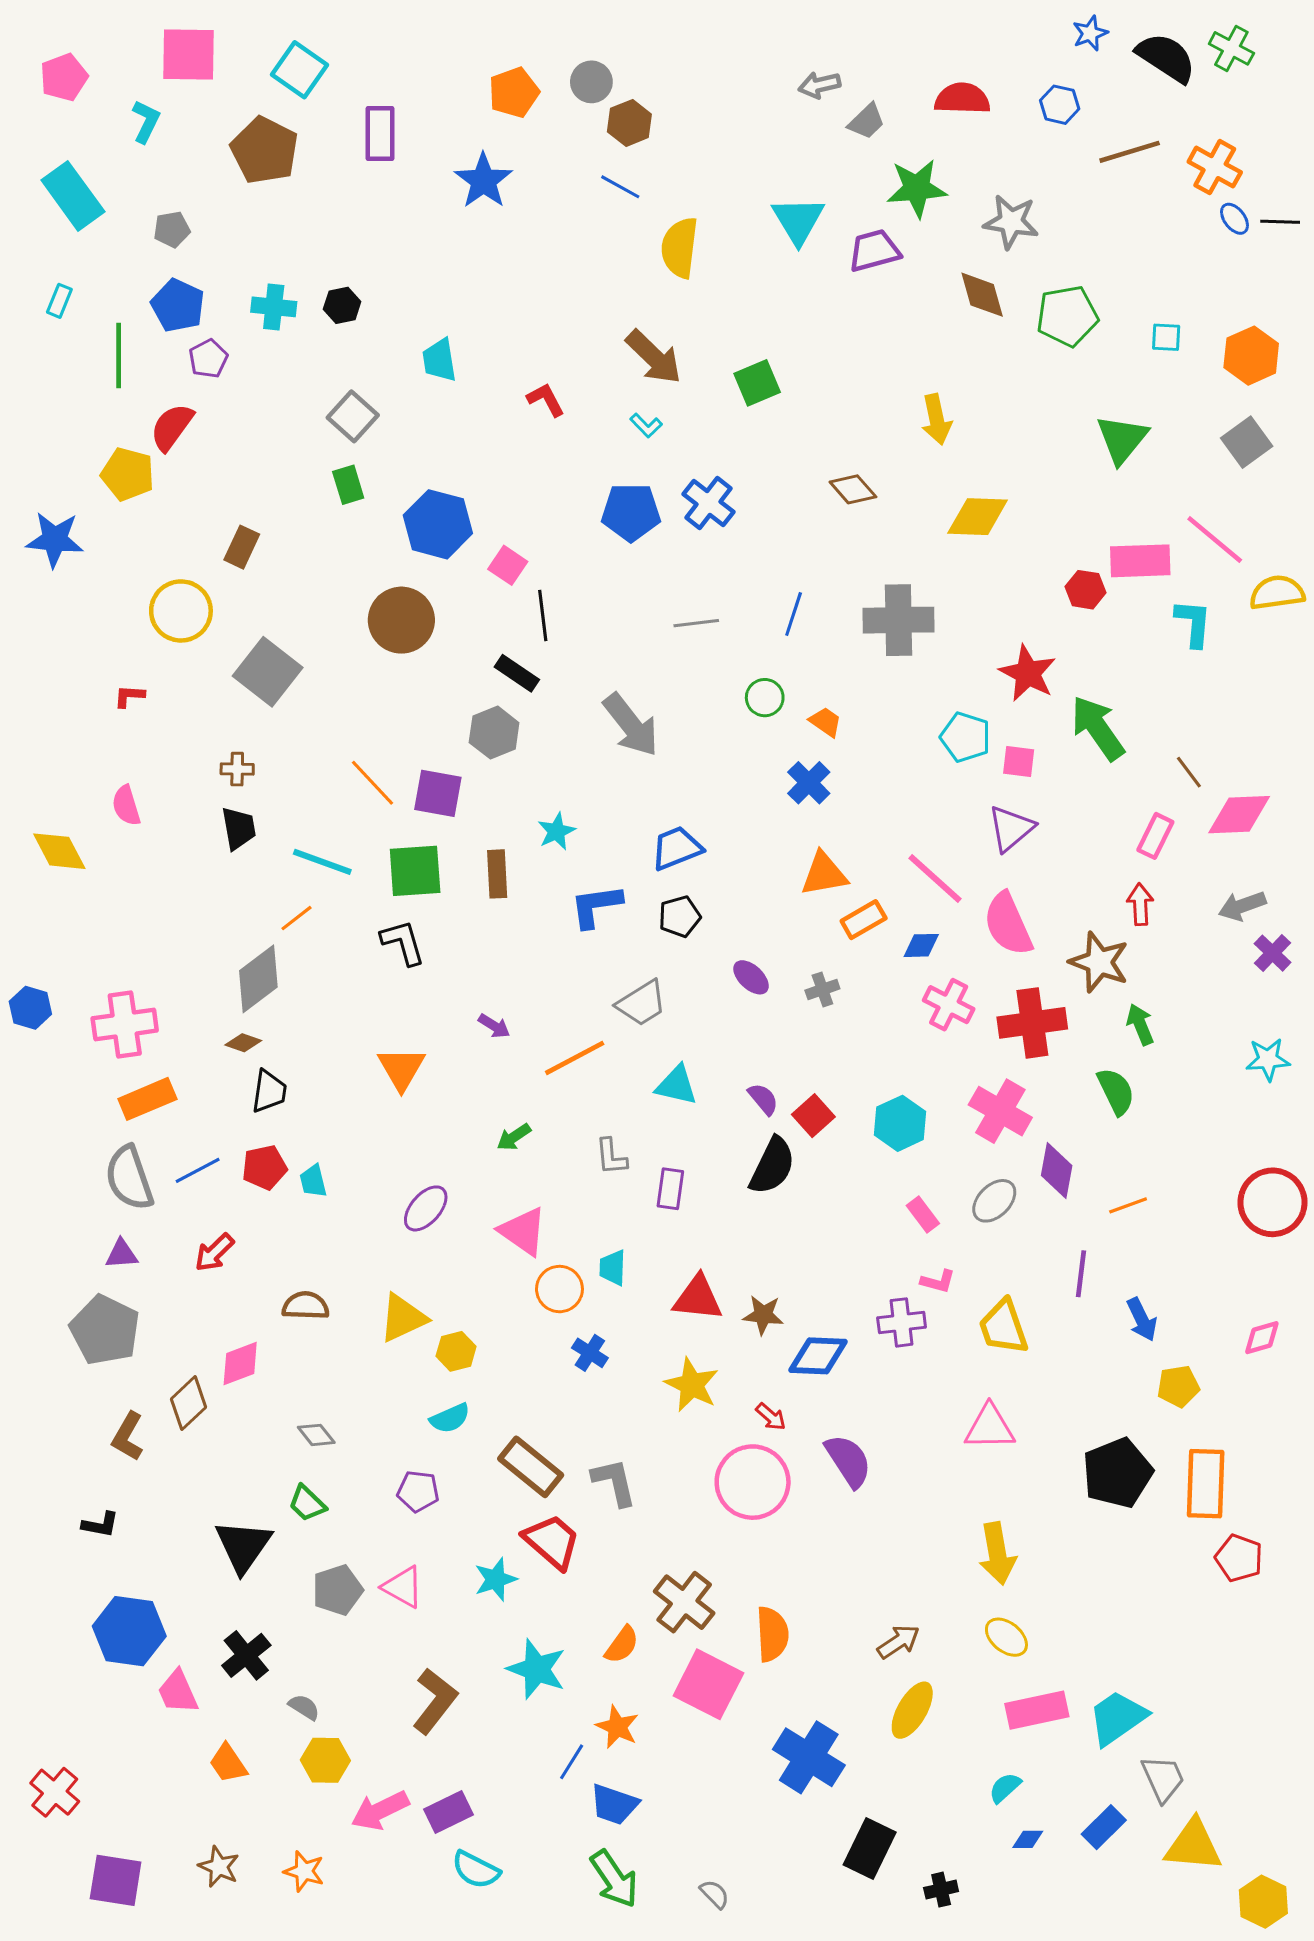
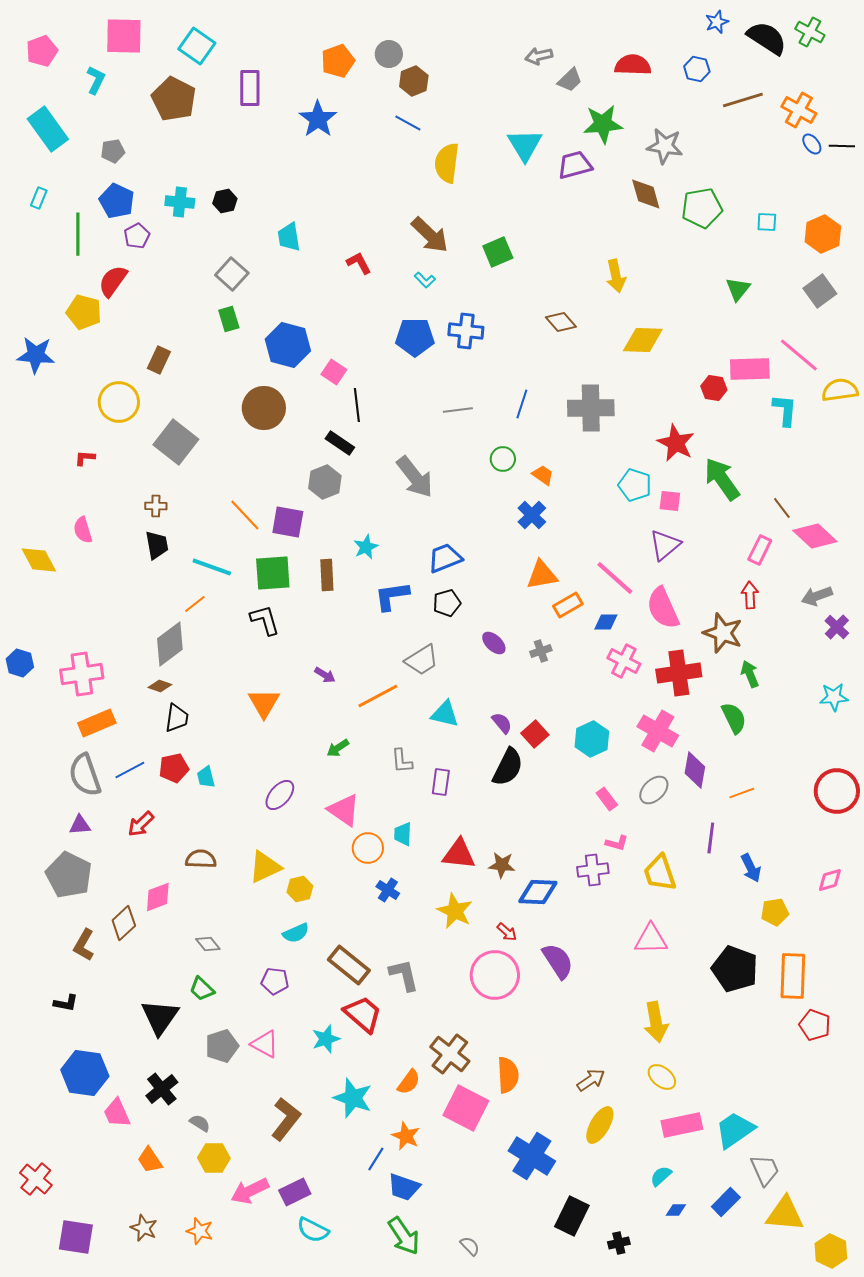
green triangle: (1122, 439) -> (738, 289), size x0.7
blue cross: (708, 503) -> (466, 331), turned -32
pink diamond: (1239, 815) -> (815, 536), turned 45
black pentagon: (1117, 1473) -> (735, 969), turned -30

